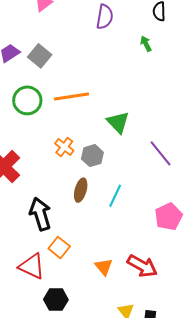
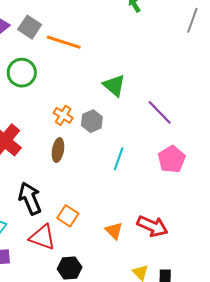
orange line: (71, 96) -> (64, 42), moved, turned 32
brown ellipse: (81, 190) -> (58, 150), moved
black arrow: (40, 214) -> (30, 198), moved
pink pentagon: (169, 217) -> (172, 159), moved

